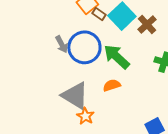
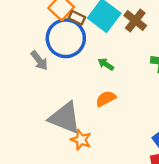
blue circle: (84, 47) -> (66, 38), moved
green arrow: (117, 57) -> (106, 64), size x0.5

